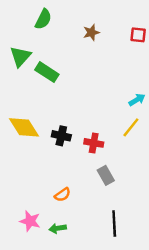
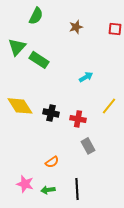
cyan arrow: (137, 100) -> (86, 77), moved
black line: (114, 223) -> (77, 189), moved

